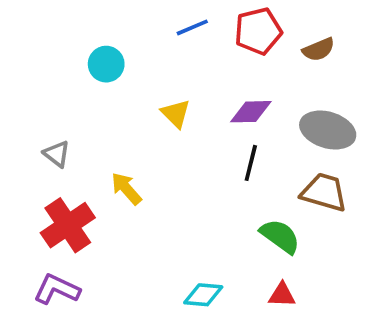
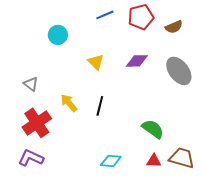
gray ellipse: (328, 130) -> (179, 71), turned 36
black line: (251, 163) -> (100, 106), moved
brown trapezoid: (324, 192) -> (182, 158), moved

